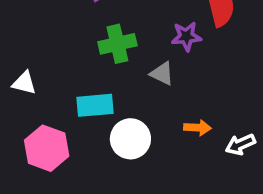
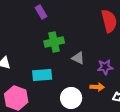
purple star: (186, 36) -> (105, 67), moved
white circle: (130, 139) -> (71, 98), moved

